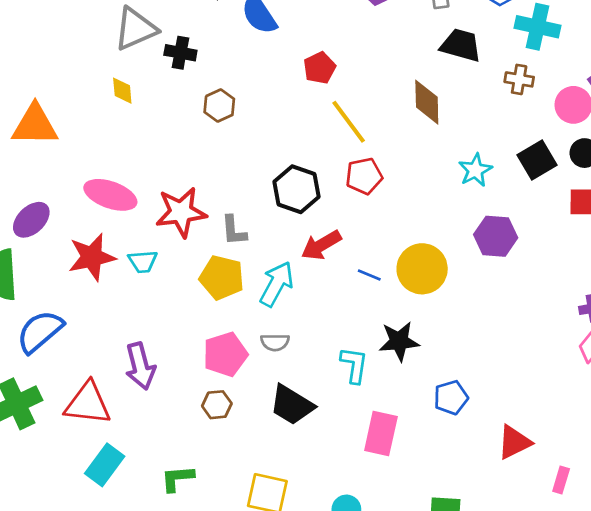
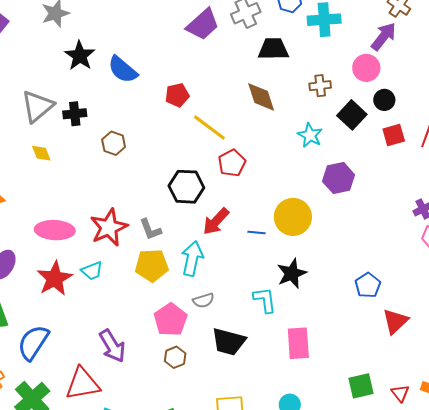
red pentagon: (320, 68) -> (177, 95), turned 30
brown cross: (519, 79) -> (320, 86), moved
blue pentagon: (451, 398) -> (368, 285), moved

